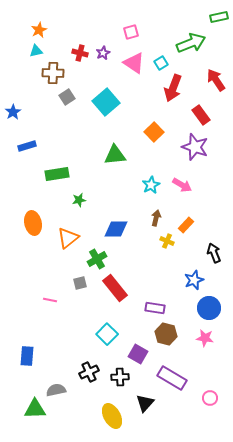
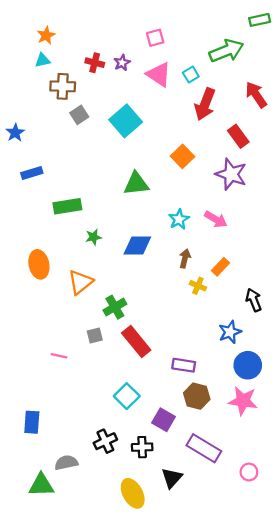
blue diamond: (116, 229) -> (137, 245), moved
pink star: (205, 338) -> (243, 401), size x1.4

